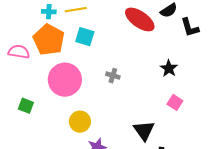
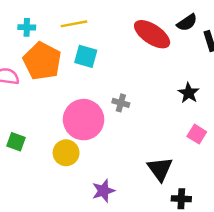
cyan cross: (49, 12) -> (27, 27), moved
pink circle: (65, 80) -> (84, 120), moved
yellow circle: (80, 122) -> (66, 153), moved

